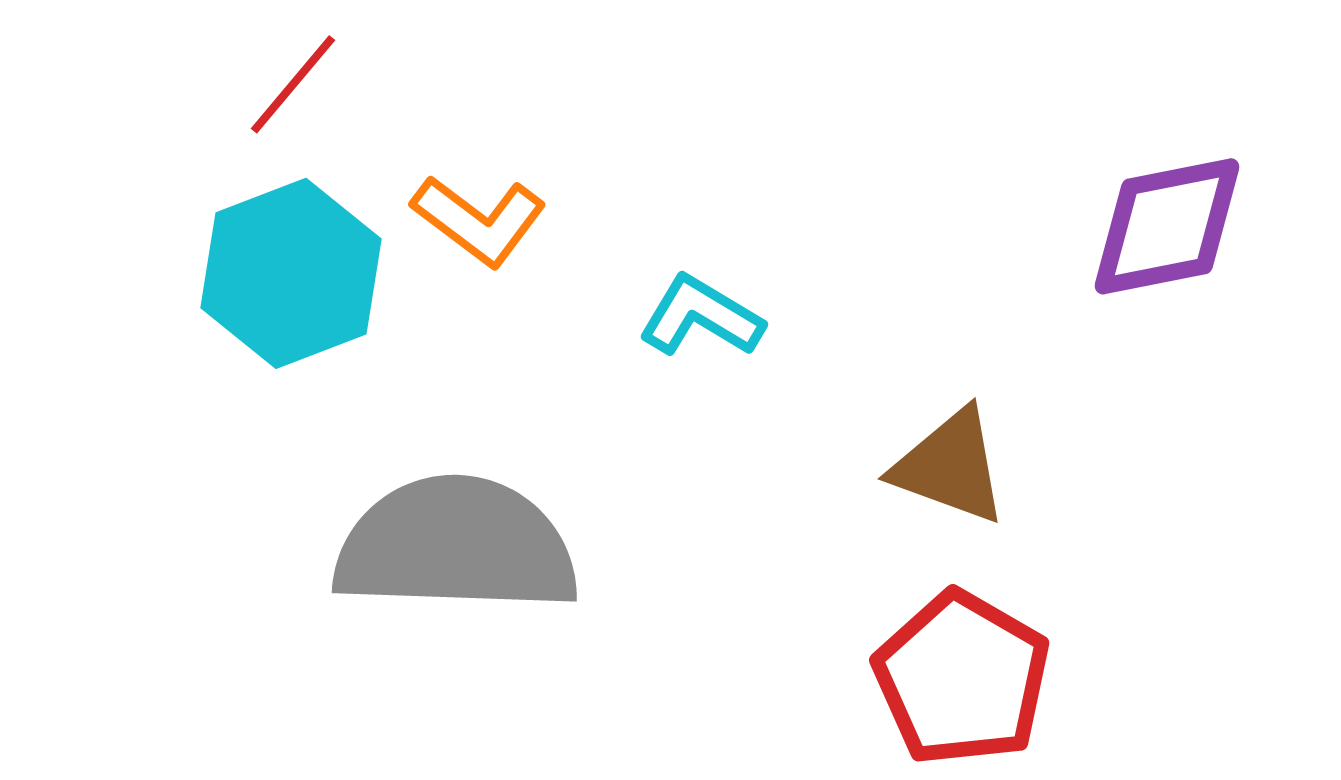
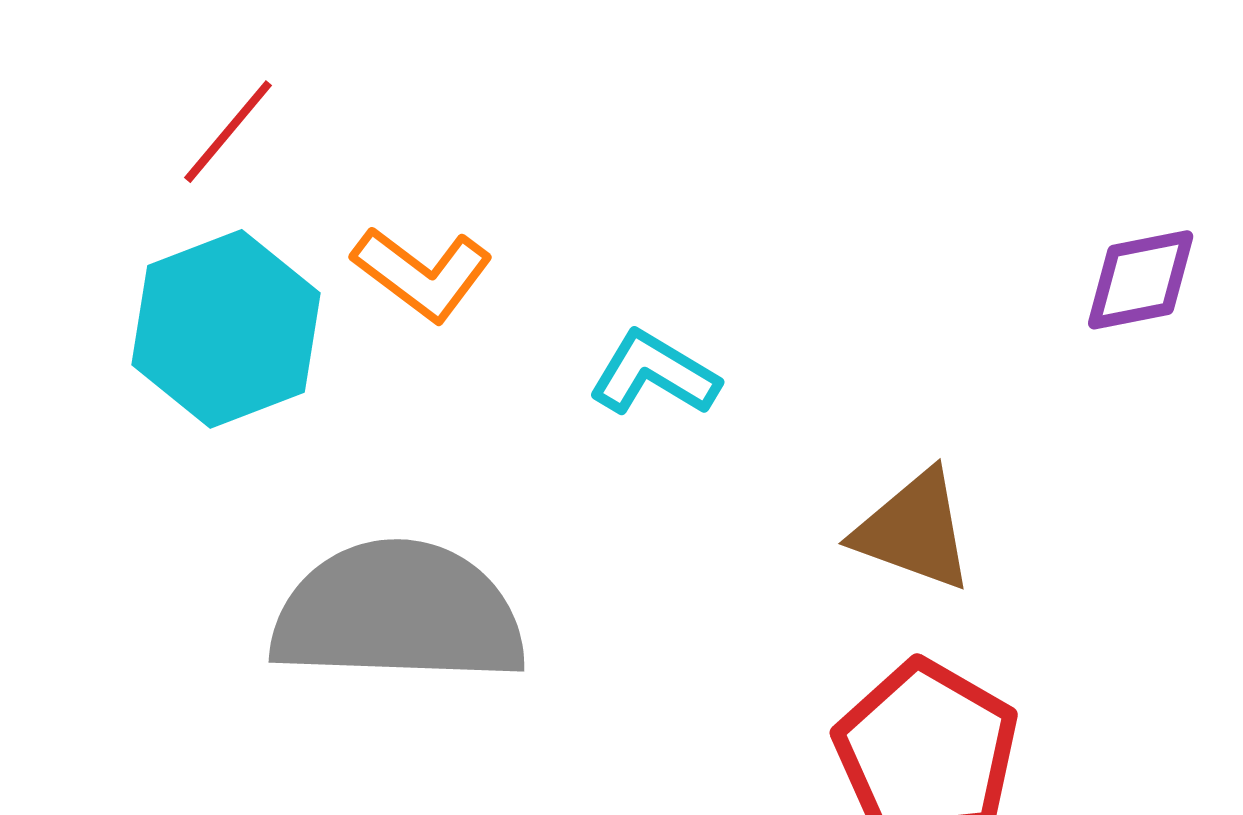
purple diamond: (1167, 226) -> (1141, 280), size x0.7

